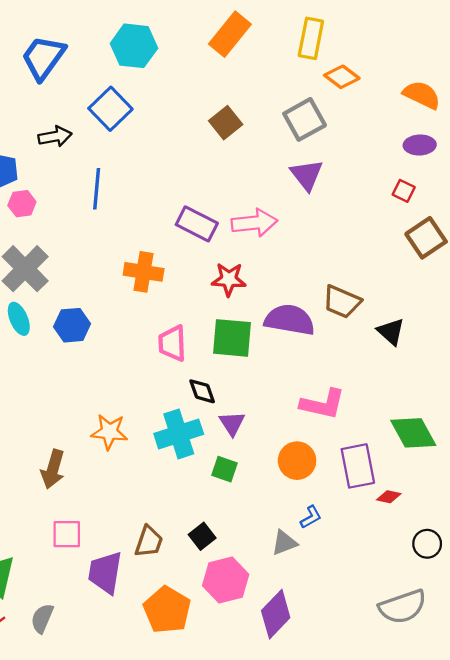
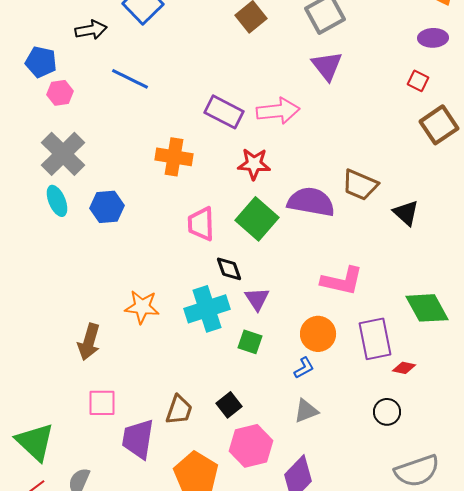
blue line: (97, 189) -> (130, 79), turned -69
green square: (232, 338) -> (257, 219), turned 36
blue L-shape: (311, 517) -> (304, 368), moved
black circle: (427, 544) -> (387, 412), moved

